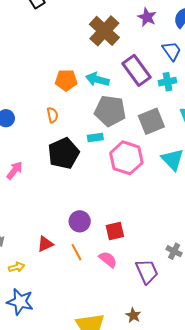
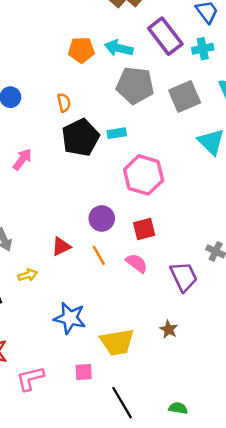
orange semicircle: (52, 115) -> (64, 103), moved
cyan rectangle: (95, 138) -> (117, 133), moved
pink hexagon: (126, 158) -> (144, 175), moved
blue star: (20, 302) -> (70, 318), moved

